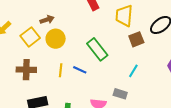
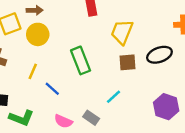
blue line: (80, 70) -> (52, 89), moved

